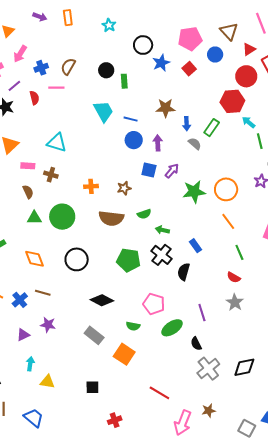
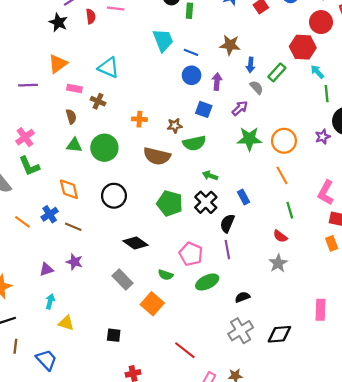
purple arrow: (172, 171) -> (240, 108), moved
green semicircle: (144, 214) -> (194, 143), moved, size x1.5
blue cross: (20, 300) -> (50, 214), moved
purple line: (202, 313) -> (227, 250), moved
black semicircle: (196, 344) -> (242, 297), moved, turned 88

